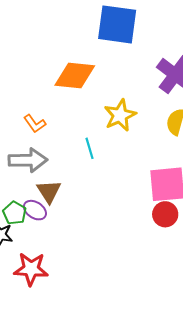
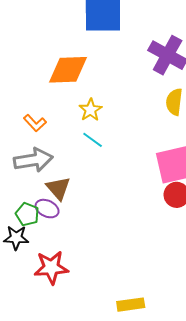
yellow star: (120, 115) -> (90, 110), moved, size x0.7
cyan line: (89, 148) -> (93, 140), turned -30

